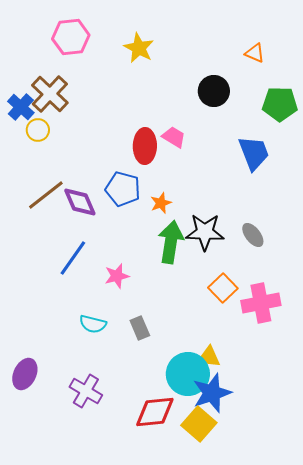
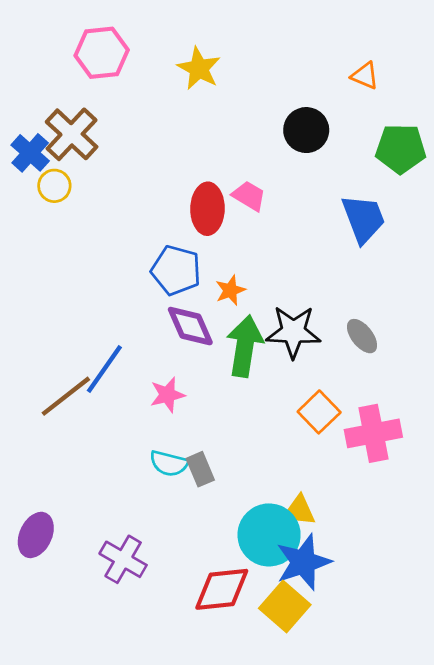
brown line: (46, 195) -> (66, 396), moved
purple diamond: (80, 202) -> (190, 326), moved
cyan semicircle: (93, 324) -> (169, 463), moved

